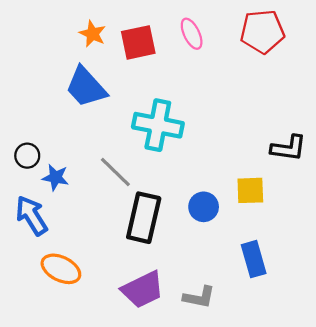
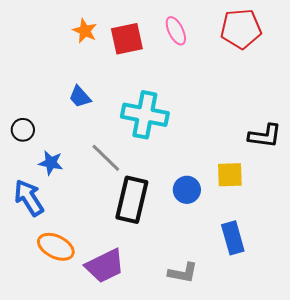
blue trapezoid: (86, 87) -> (80, 97), moved, size x0.6
black circle: (27, 156) -> (23, 130), moved
purple trapezoid: (143, 290) -> (105, 266), moved

